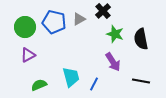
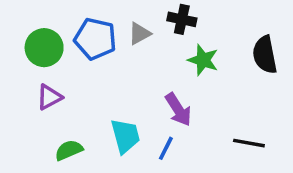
black cross: (103, 11) -> (182, 19), turned -35
black semicircle: (141, 39) -> (265, 55), moved
purple arrow: (113, 62) -> (178, 109), moved

